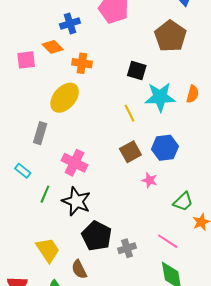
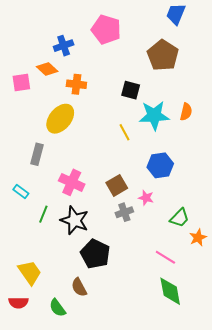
brown square: (130, 152) -> (117, 185), moved
gray cross: (127, 248) -> (124, 212), moved
yellow trapezoid: (48, 250) -> (30, 272), moved

